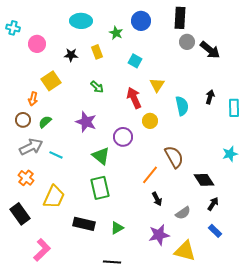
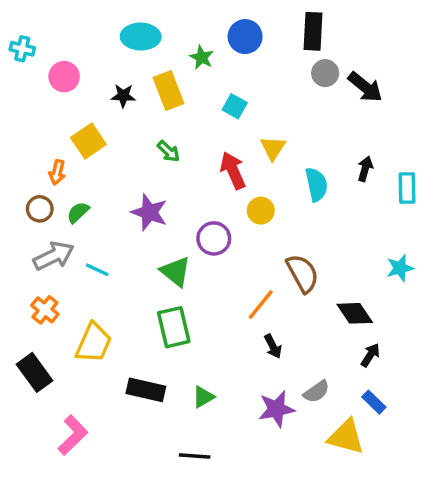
yellow rectangle: (97, 52) -> (169, 91), size x1.5
gray semicircle: (183, 213) -> (316, 392), moved
yellow triangle: (185, 251) -> (346, 437), moved

